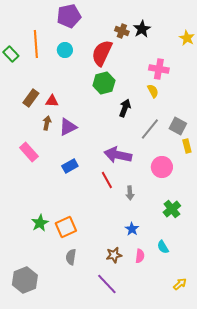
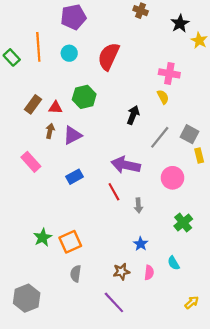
black star: (142, 29) -> (180, 23), moved
brown cross: (122, 31) -> (141, 11), moved
green hexagon: (104, 83) -> (84, 97), moved

